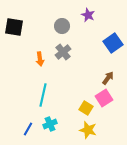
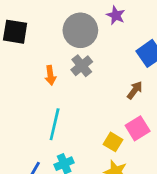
gray circle: (62, 26) -> (80, 30), size x1.6
brown arrow: (108, 78) -> (135, 90), moved

